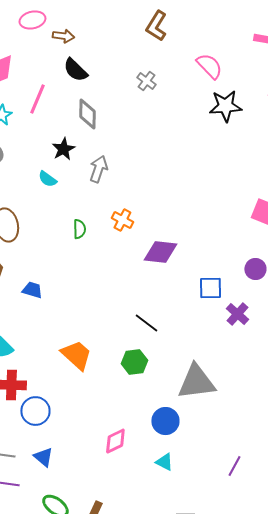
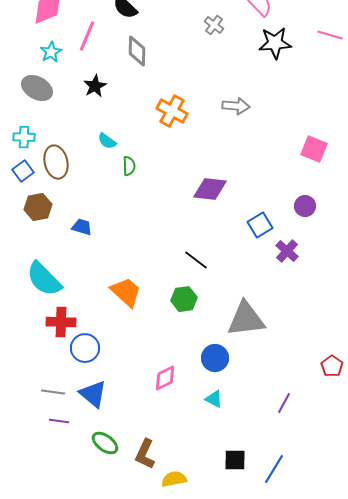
gray cross: (146, 81) -> (214, 25), moved
black star: (63, 149) -> (95, 86), moved
gray arrow: (98, 169) -> (236, 106), moved, turned 76
cyan semicircle: (47, 179) -> (107, 141), moved
orange cross: (122, 220) -> (172, 111), moved, size x1.4
blue square: (210, 288) -> (260, 225), turned -30
blue triangle: (43, 457) -> (93, 394), size x1.4

